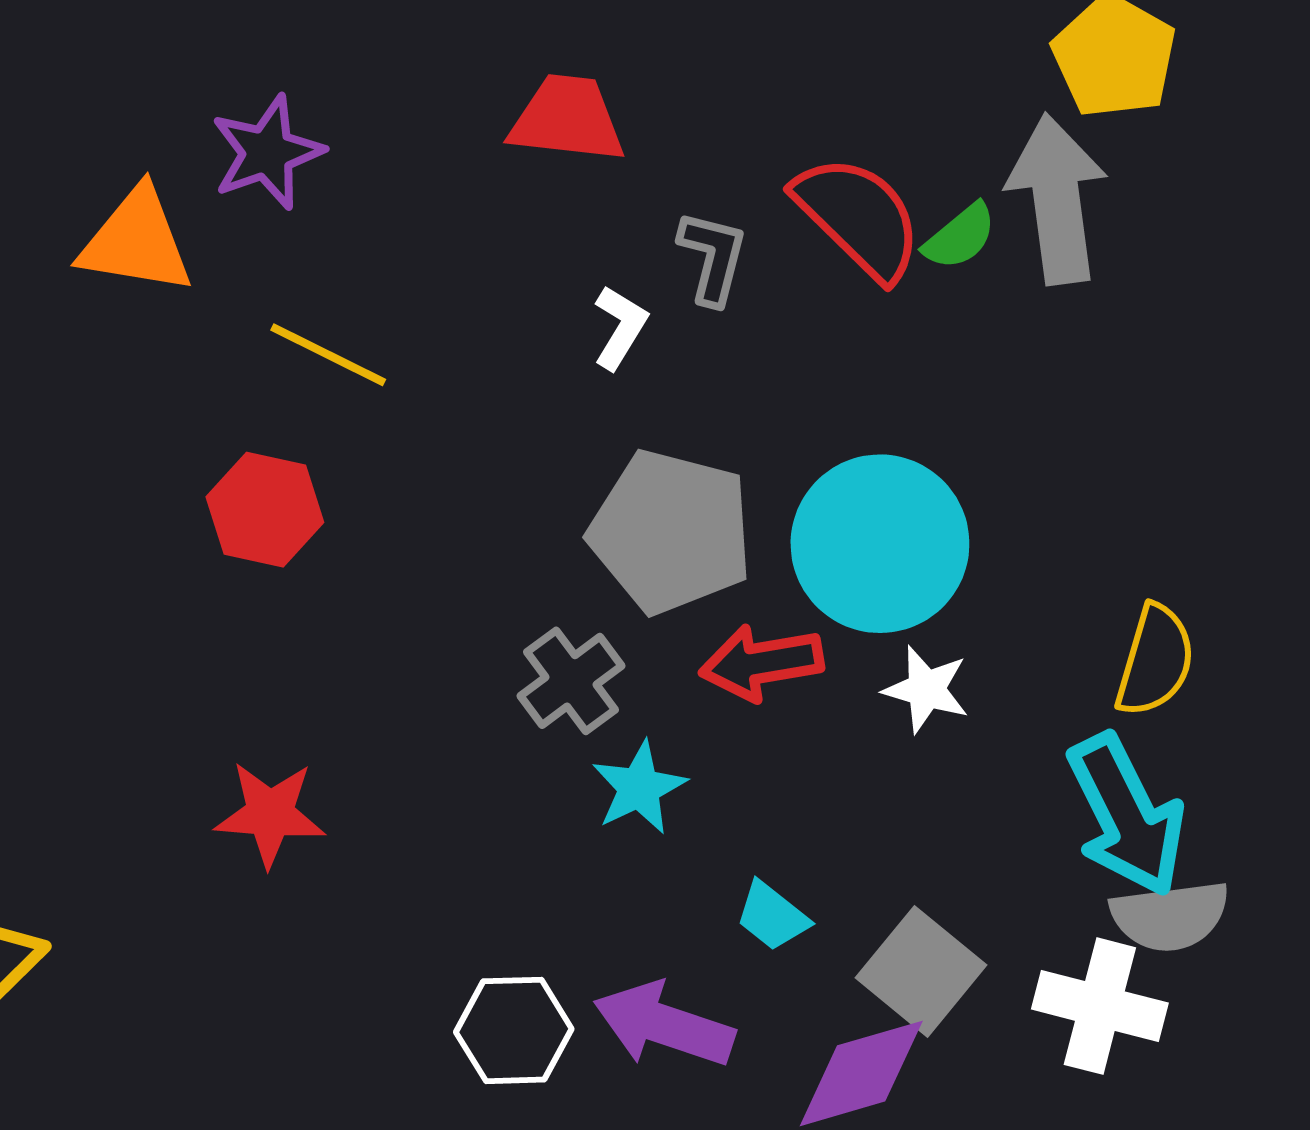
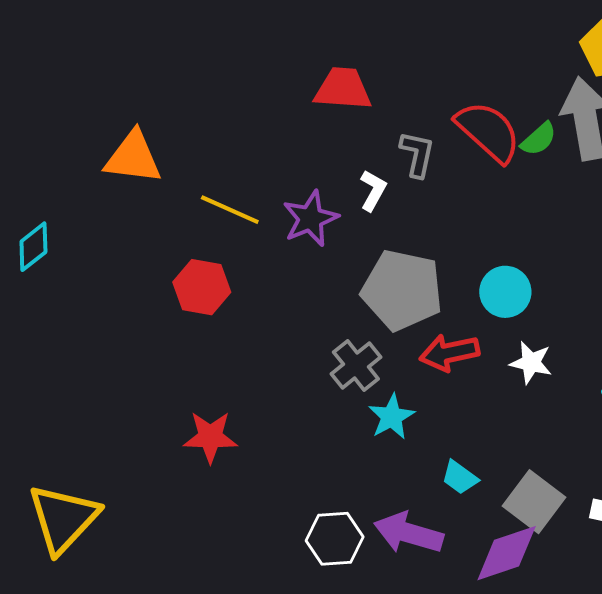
purple star: (267, 152) -> (310, 219), moved
cyan circle: (880, 544) -> (505, 292), size x0.6

